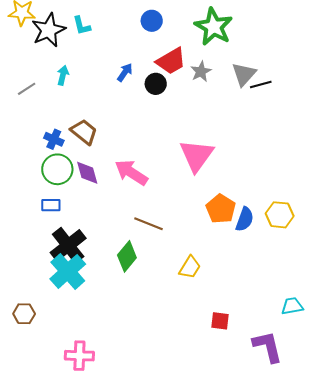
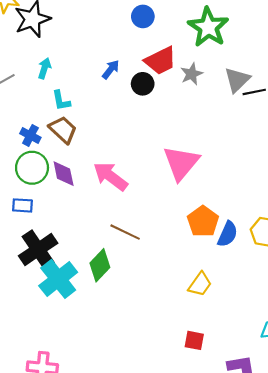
cyan L-shape: (82, 26) -> (61, 101), moved
yellow trapezoid: (190, 267) -> (200, 284), moved
cyan cross: (68, 271) -> (58, 279), moved

